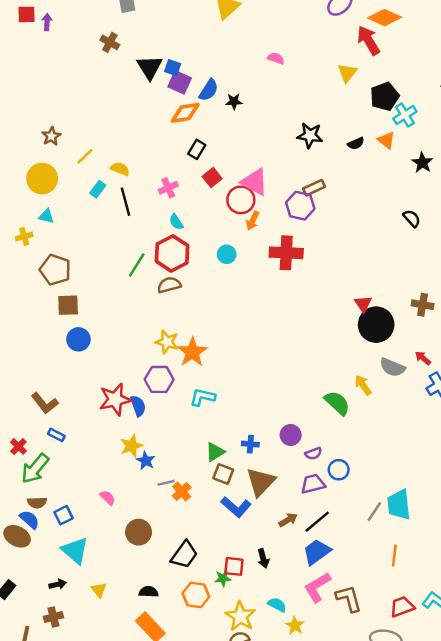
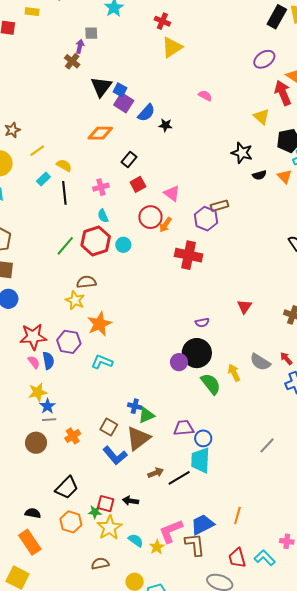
purple arrow: (47, 22) -> (80, 46), moved
yellow triangle: (347, 73) -> (261, 117), turned -36
orange diamond: (185, 113) -> (100, 133), moved
black star: (310, 135) -> (242, 153), moved
pink triangle: (255, 182) -> (172, 193), size x0.7
red circle: (241, 200) -> (150, 217), moved
cyan circle: (227, 254) -> (123, 245), moved
brown semicircle: (169, 285) -> (86, 282), moved
black circle: (376, 325) -> (197, 353), moved
yellow star: (167, 342) -> (75, 300), moved
red star: (115, 399) -> (33, 337), moved
purple circle: (291, 435) -> (179, 362), moved
green triangle: (215, 452) -> (146, 415), moved
purple semicircle: (313, 454) -> (202, 322), moved
gray line: (166, 483) -> (49, 420), moved
purple trapezoid: (313, 484) -> (184, 428), moved
pink semicircle: (108, 498) -> (34, 362), moved
cyan trapezoid: (399, 505) -> (200, 460), moved
gray line: (374, 512) -> (267, 445), moved
brown circle: (139, 532) -> (36, 443), moved
blue trapezoid: (317, 552) -> (202, 525), moved
black arrow: (263, 558) -> (130, 501), turned 105
red trapezoid: (402, 607) -> (237, 558), turned -95
yellow star: (240, 616) -> (109, 528), moved
yellow star: (295, 626) -> (157, 547), moved

